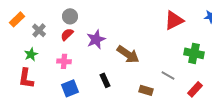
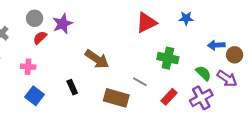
red semicircle: (67, 34) -> (40, 38), moved
purple star: (96, 39) -> (63, 24), moved
blue square: (70, 88) -> (35, 96), turned -30
brown rectangle: (146, 90) -> (116, 98), size x1.6

